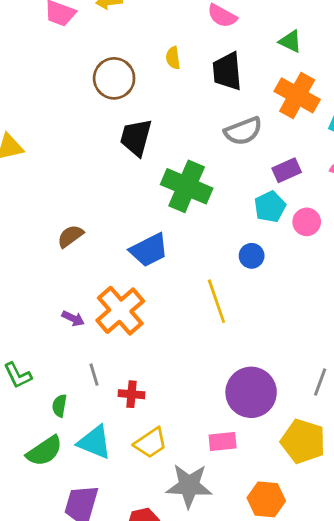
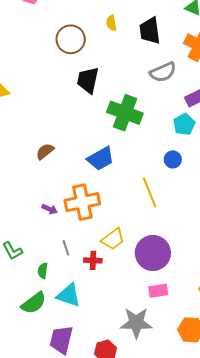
orange cross: (120, 311) -> (82, 202), turned 32
purple circle: (251, 392) -> (153, 253), moved
yellow trapezoid: (151, 443) -> (113, 239), moved

